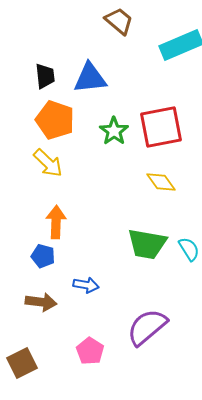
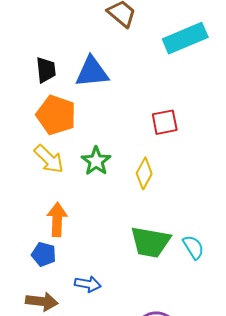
red square: (161, 127) -> (165, 122), size x0.6
green star: (114, 131) -> (96, 161), moved
yellow diamond: (161, 182) -> (144, 173), moved, turned 64

